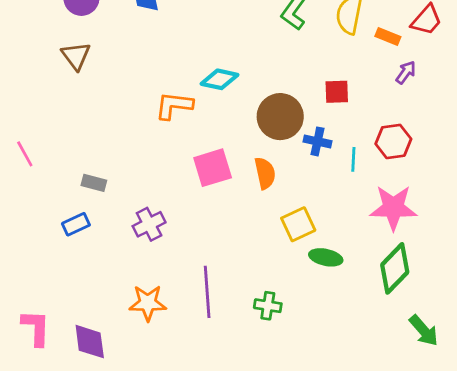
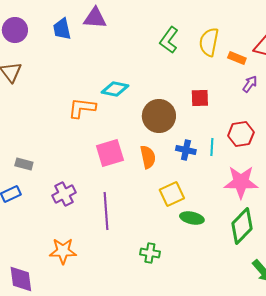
blue cross: (317, 141) -> (186, 150), moved
purple line: (207, 292) -> (106, 211), moved

